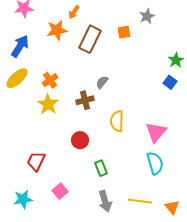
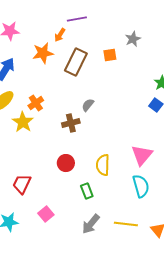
yellow star: (48, 104) -> (23, 122), moved
yellow semicircle: (117, 121) -> (103, 165), moved
gray arrow: (105, 201) -> (91, 224), turned 55

